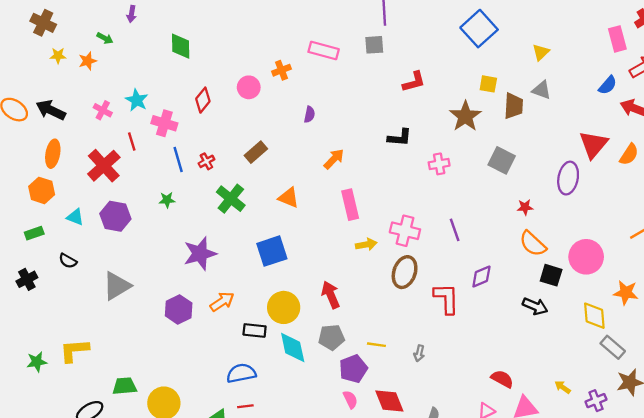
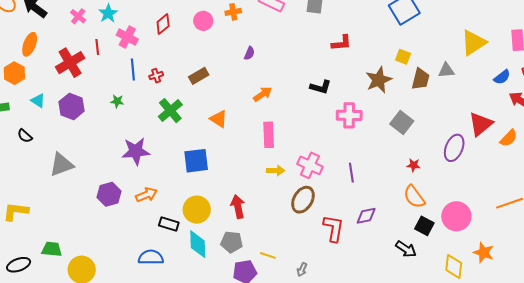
yellow triangle: (541, 52) -> (474, 43), moved, size x1.8
gray triangle: (542, 90) -> (446, 70), turned -36
pink cross: (439, 164) -> (349, 115), size x1.4

